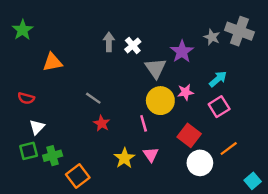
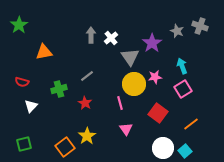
gray cross: (239, 31) -> (200, 26), size x0.7
cyan arrow: (218, 79) -> (182, 66), turned -70
gray line: (93, 98) -> (87, 76), moved, turned -72
green square: (29, 151) -> (24, 144), moved
green cross: (53, 156) -> (59, 89), moved
yellow star: (124, 158) -> (87, 136), moved
white circle: (200, 163) -> (163, 148), moved
cyan square: (253, 181) -> (185, 151), moved

